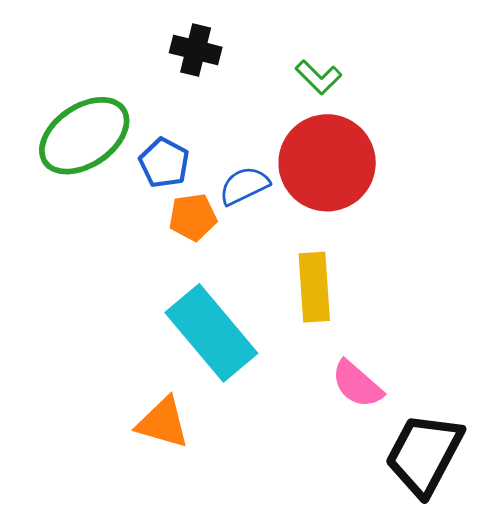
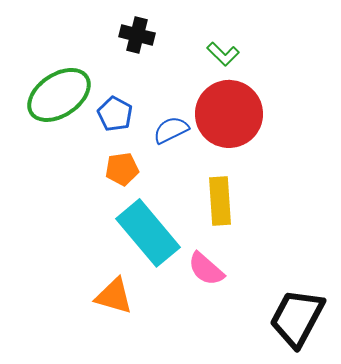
orange pentagon: (193, 217) -> (122, 169), moved
pink semicircle: (357, 384) -> (206, 269), moved

